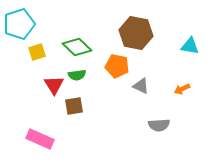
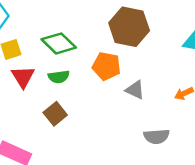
red triangle: (54, 85) -> (23, 77), moved
brown square: (74, 106) -> (55, 114), turned -30

